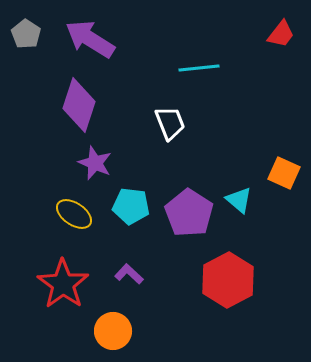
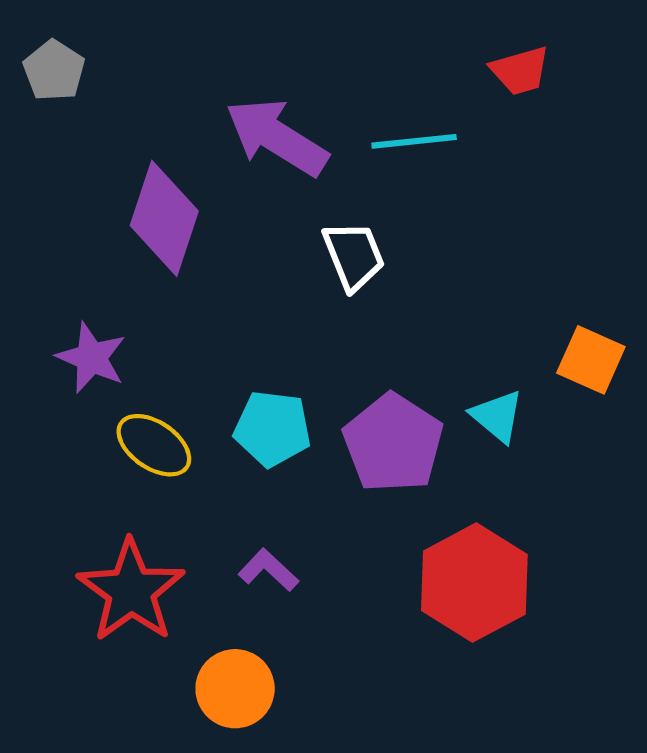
red trapezoid: (281, 34) -> (520, 71), moved, turned 36
purple arrow: (90, 39) -> (277, 137), moved
purple star: (95, 163) -> (91, 358), moved

